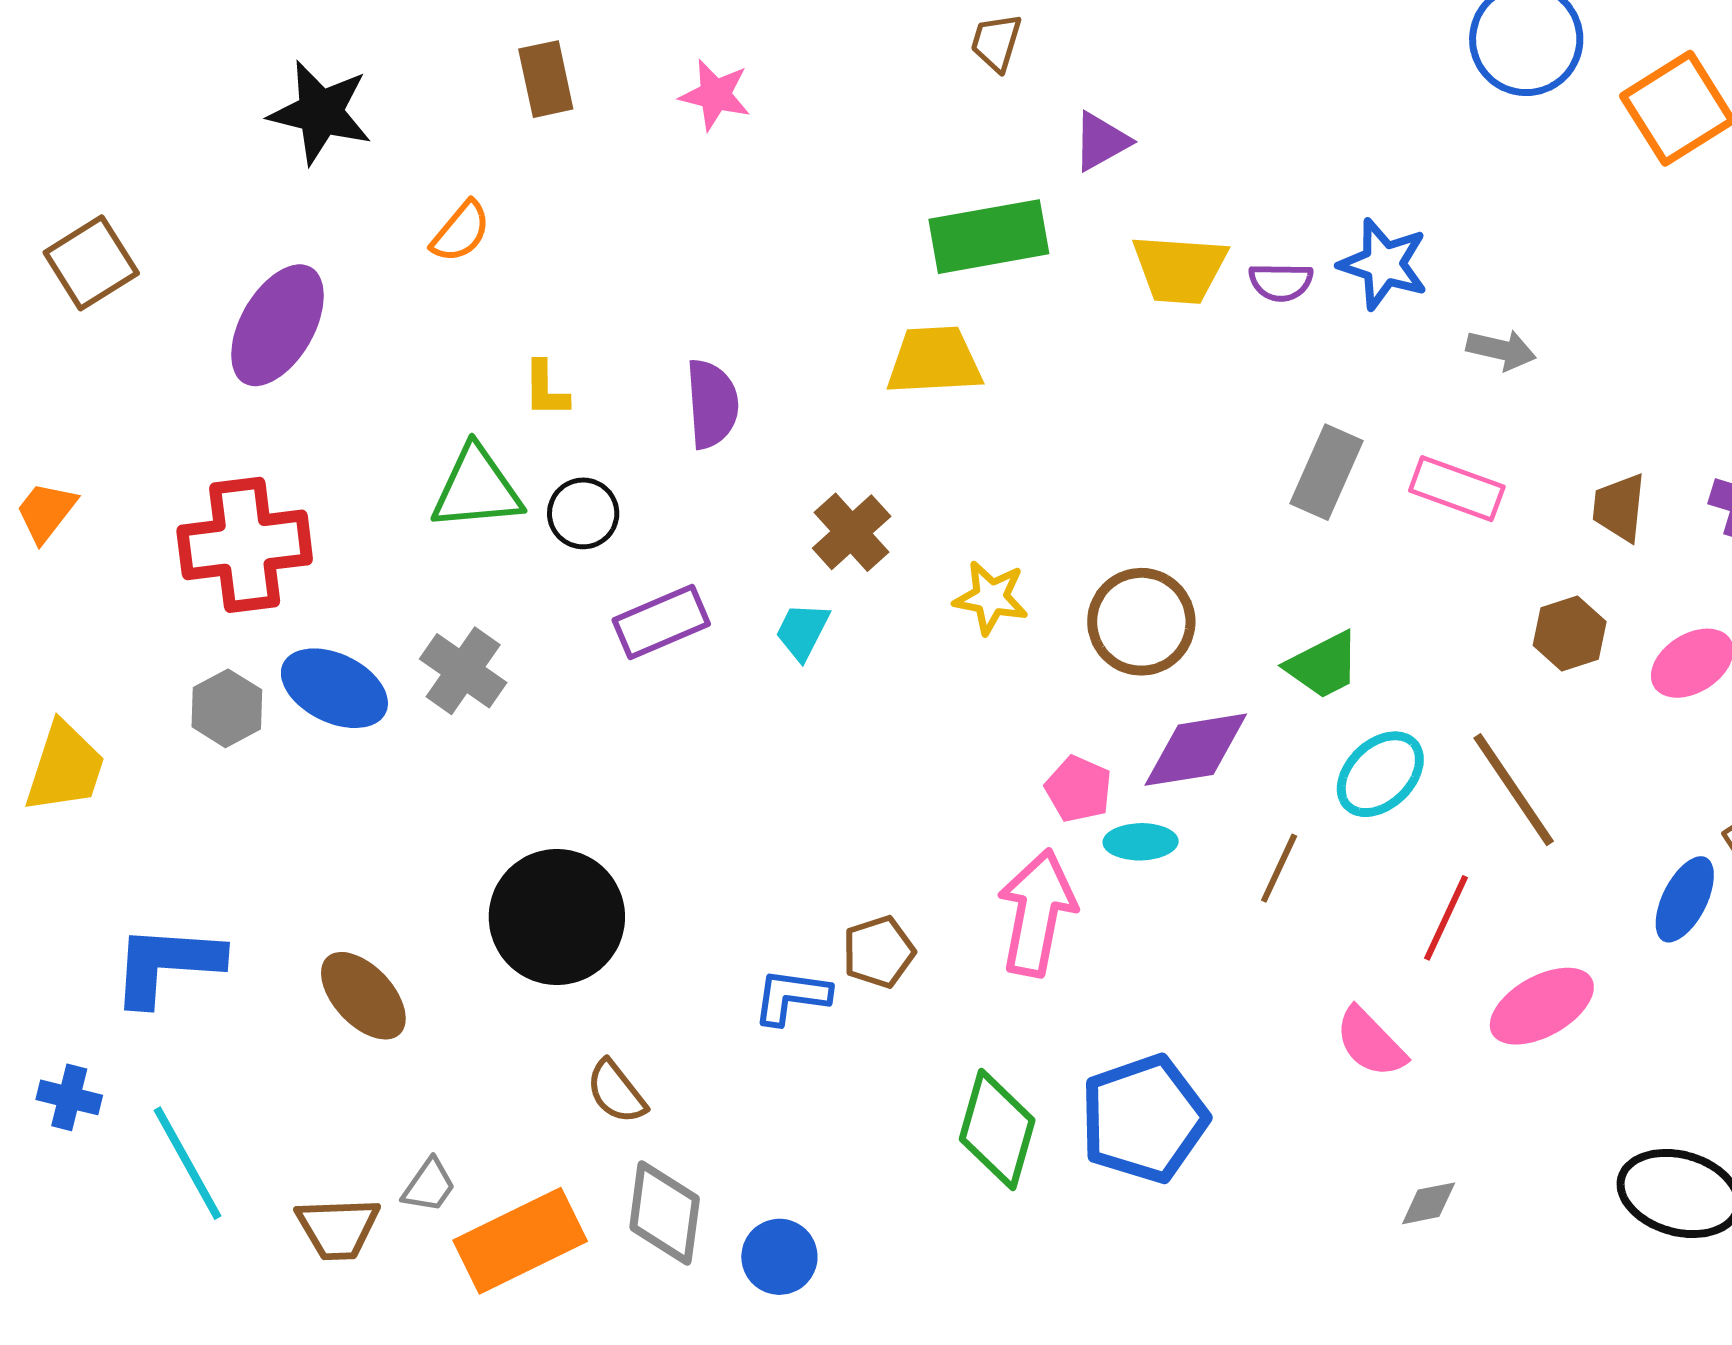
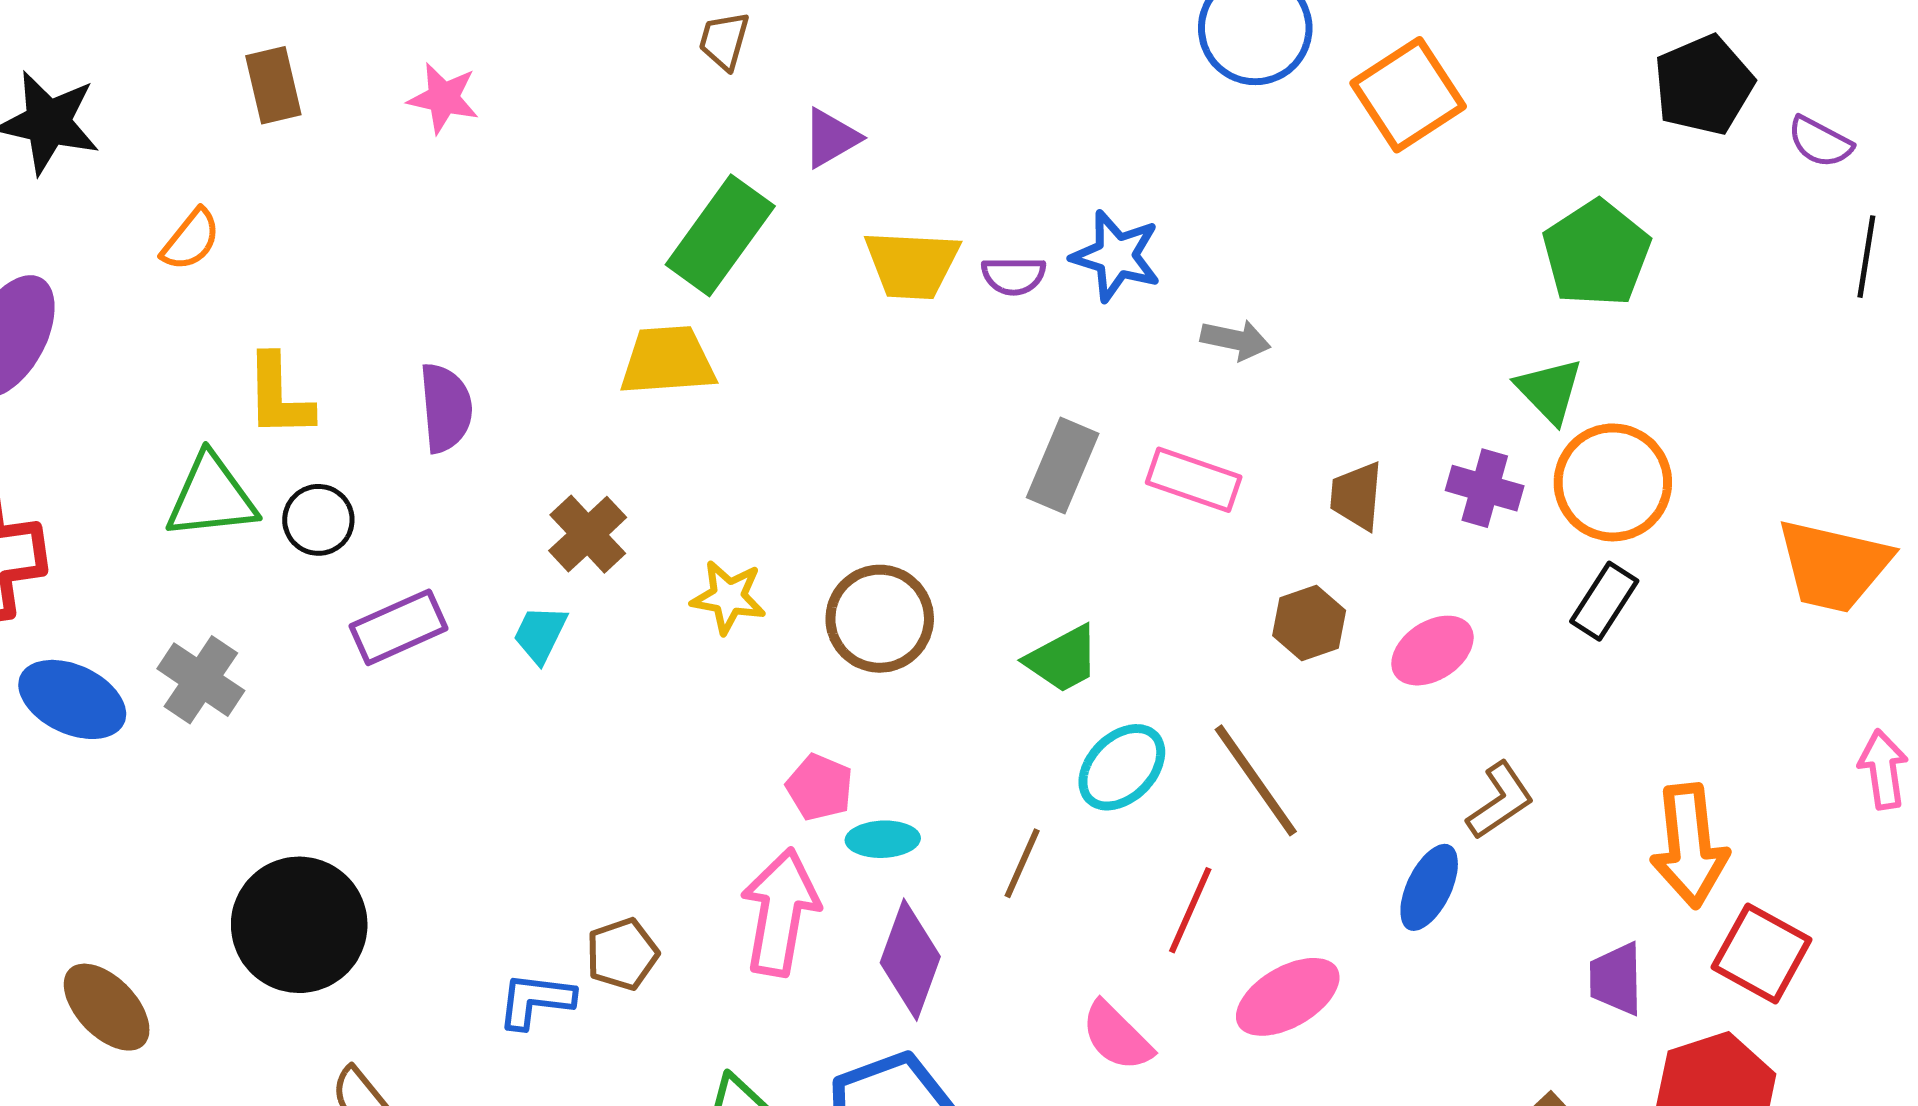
green rectangle: (989, 237) -> (720, 235), turned -43
yellow L-shape: (546, 389) -> (279, 396), size x1.5
purple diamond: (1196, 750) -> (910, 960), moved, turned -60

